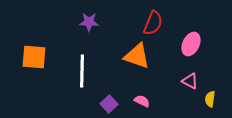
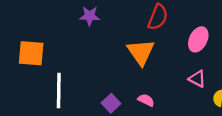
orange triangle: (137, 56) -> (141, 52), turned 36
white line: (82, 71) -> (59, 91), moved

